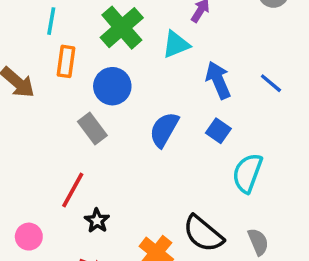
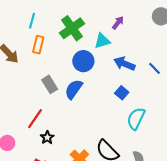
blue arrow: (218, 80) -> (124, 64), turned -50
blue circle: (112, 86) -> (83, 61), moved
blue semicircle: (164, 130) -> (74, 89), moved

